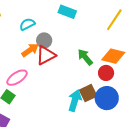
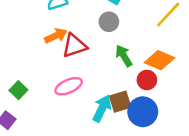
gray circle: (44, 40) -> (109, 22), moved
pink ellipse: (17, 78) -> (69, 86), moved

